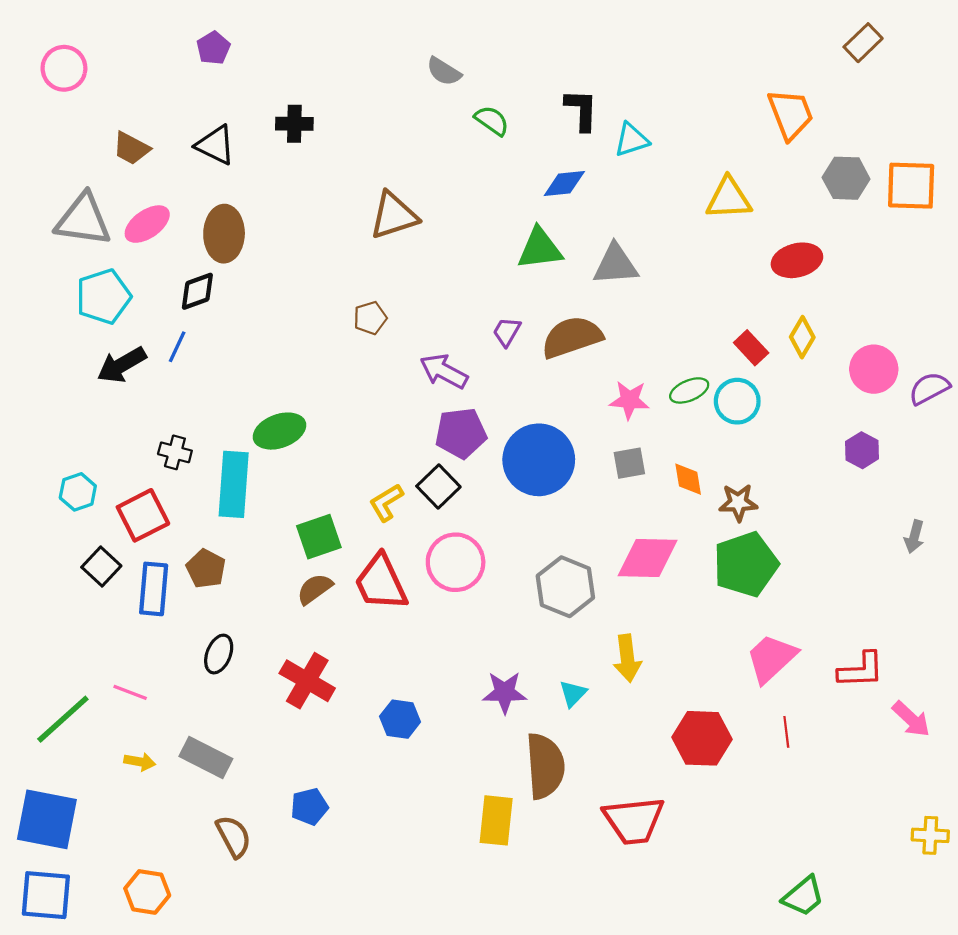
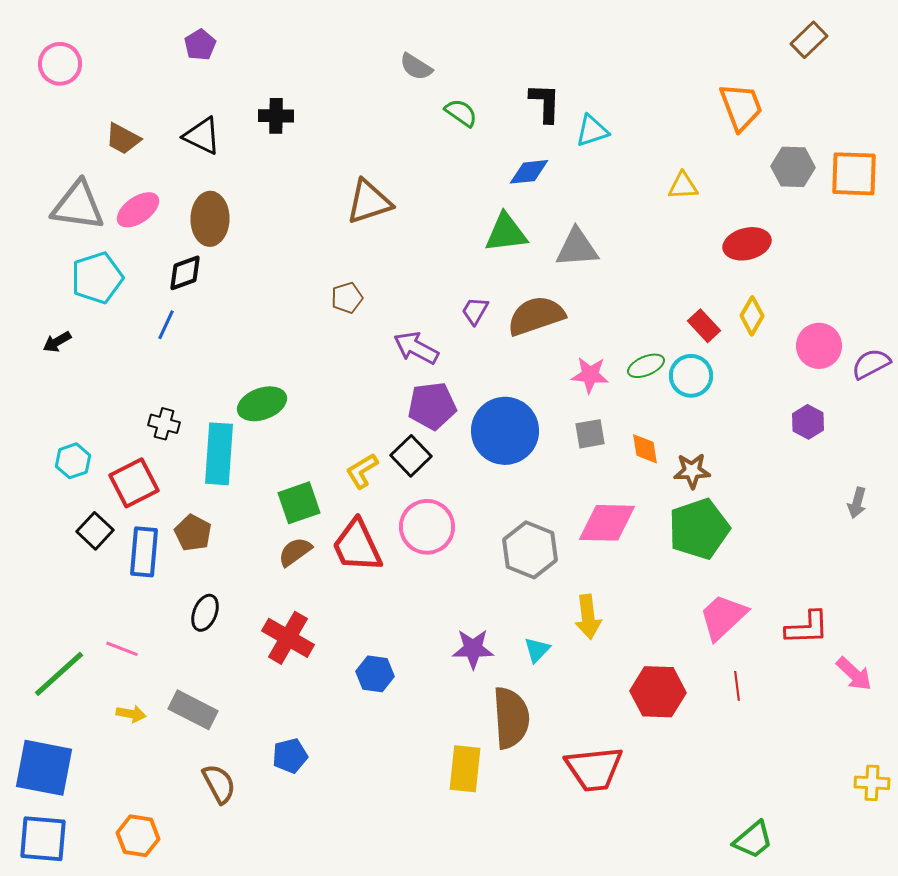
yellow triangle: (729, 198) -> (683, 186), size x0.7
black arrow: (122, 365) -> (57, 342), moved, size x0.6

